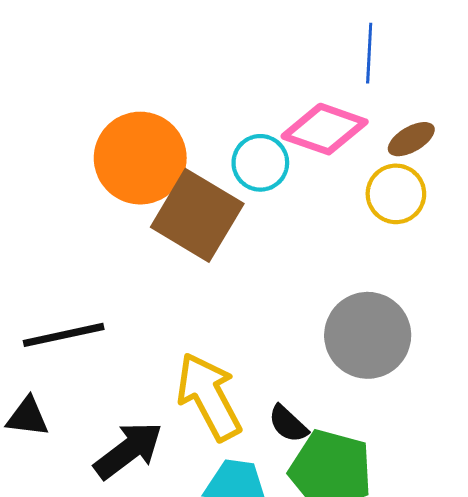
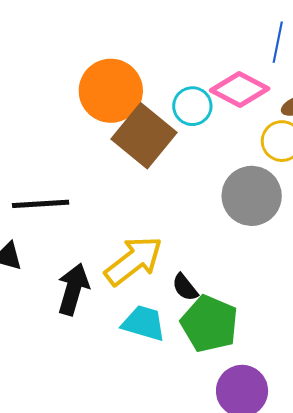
gray circle: (368, 335) -> (252, 196), moved
yellow arrow: (209, 397) -> (134, 261), turned 72
black arrow: (128, 450) -> (73, 289), turned -45

